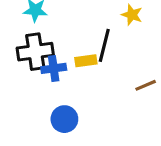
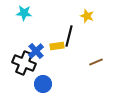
black cross: (35, 52) -> (24, 63), moved, turned 30
blue cross: (54, 68) -> (36, 51), turned -35

